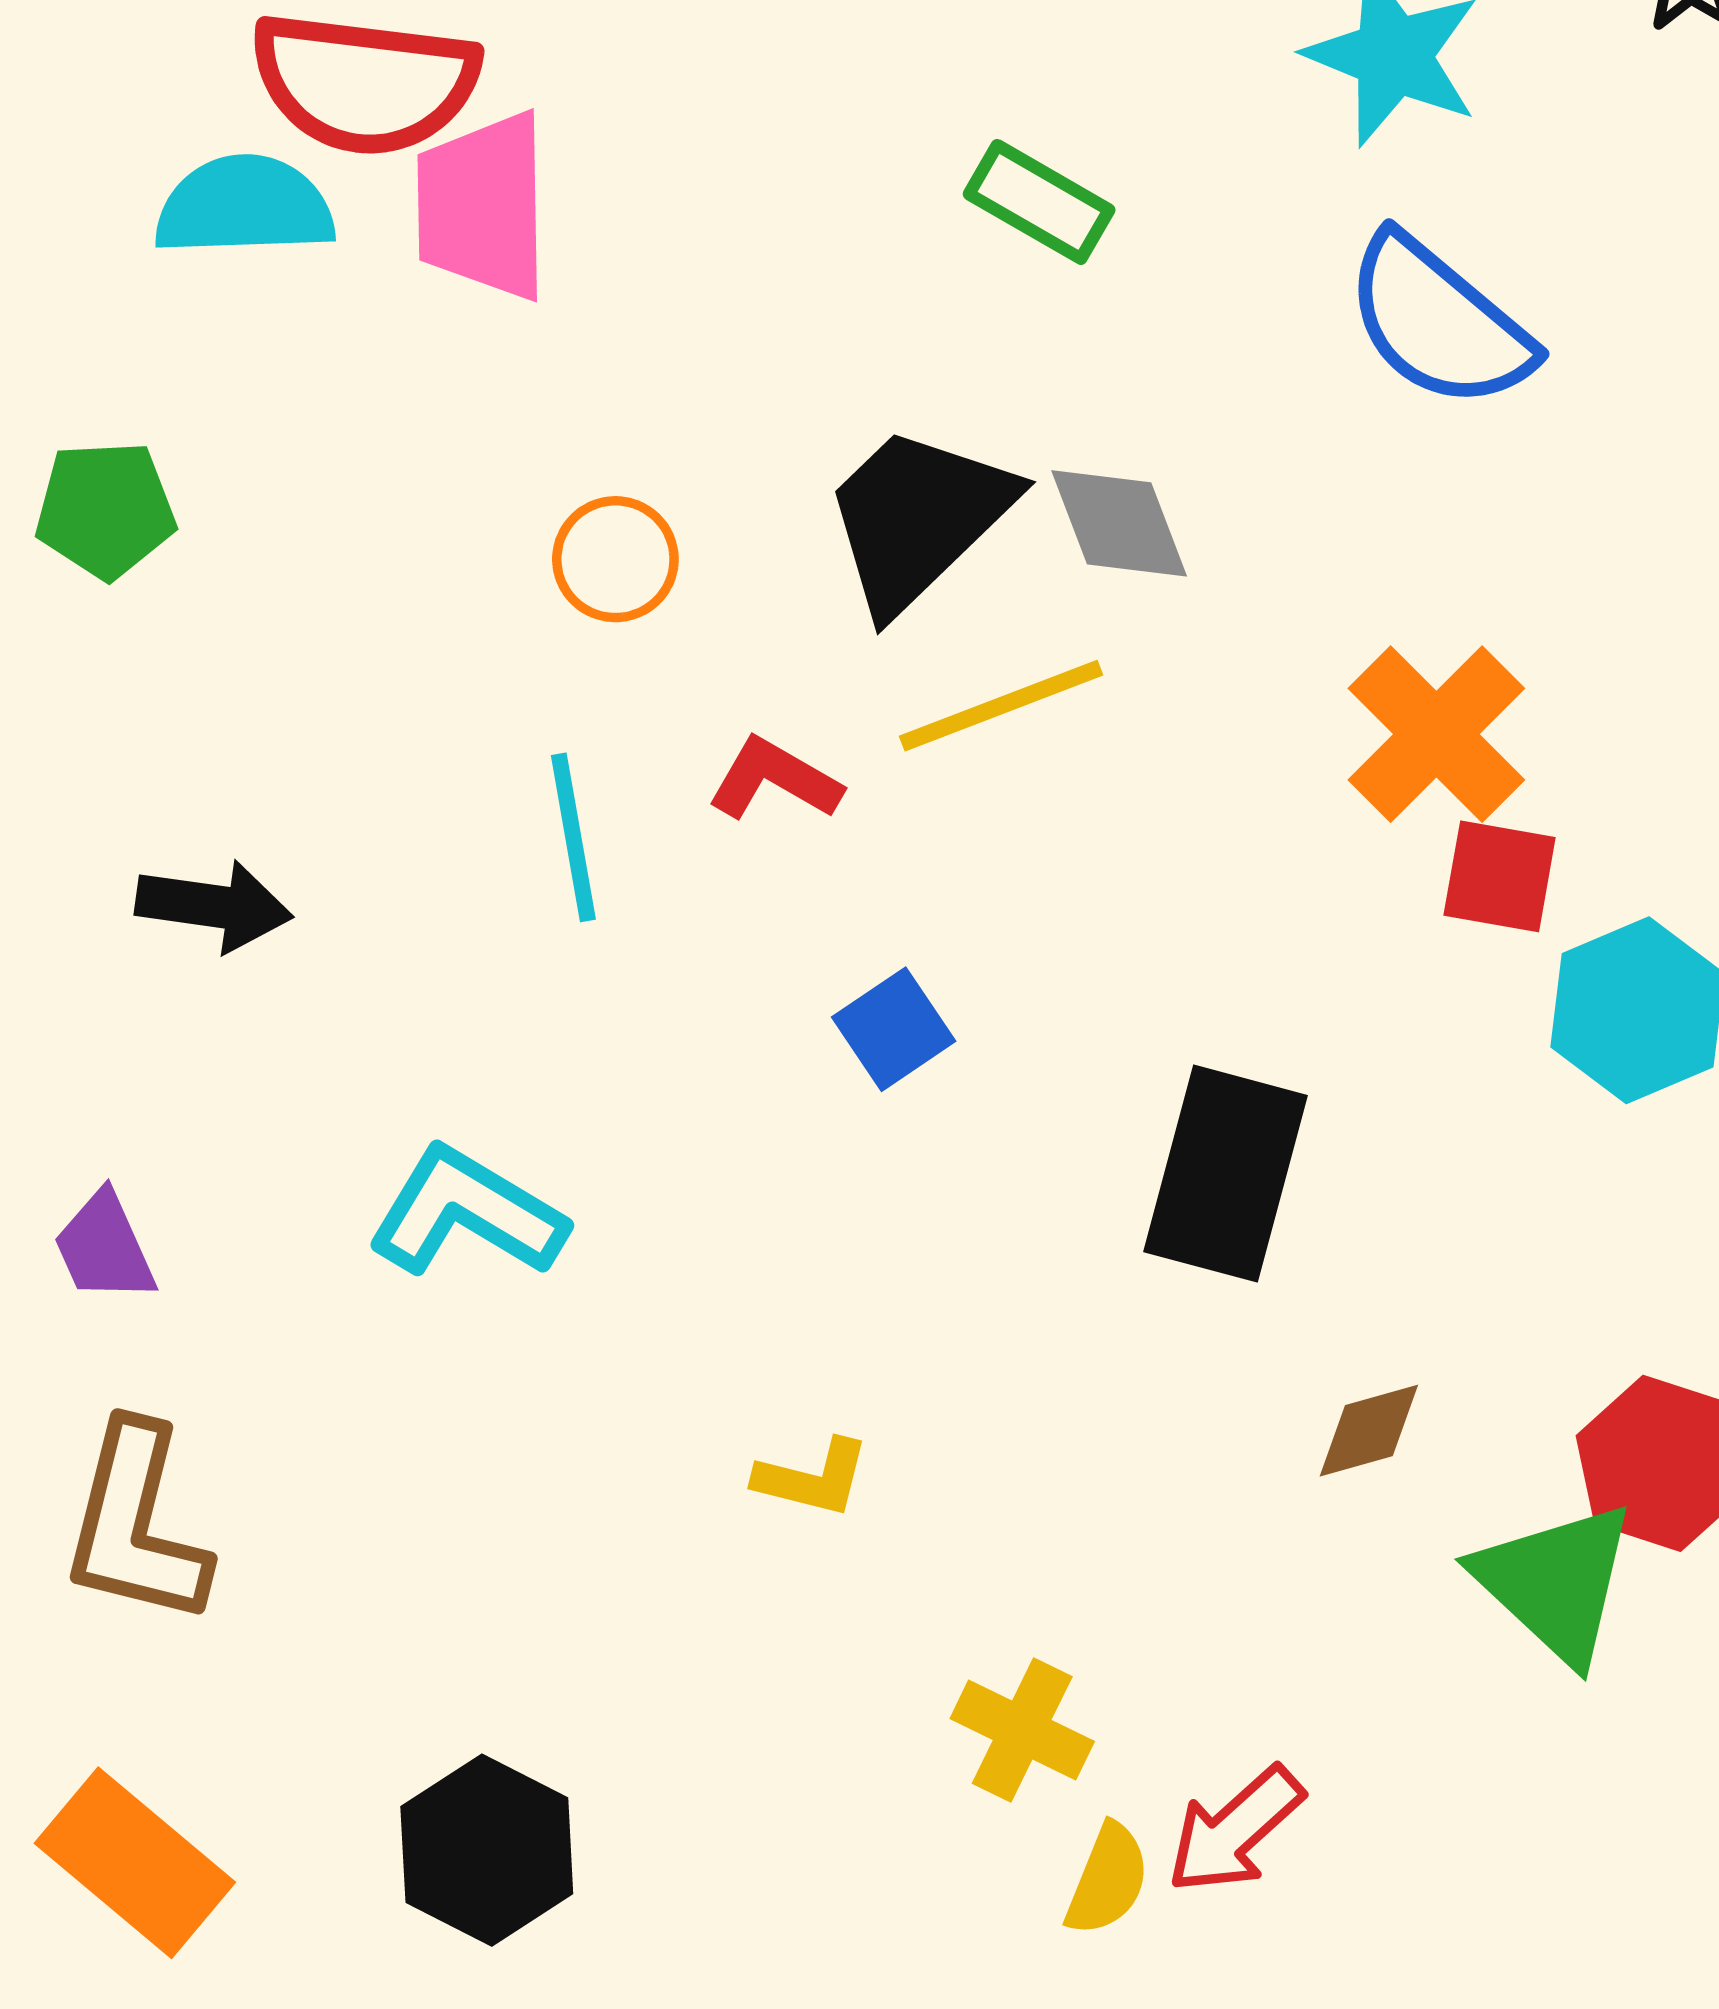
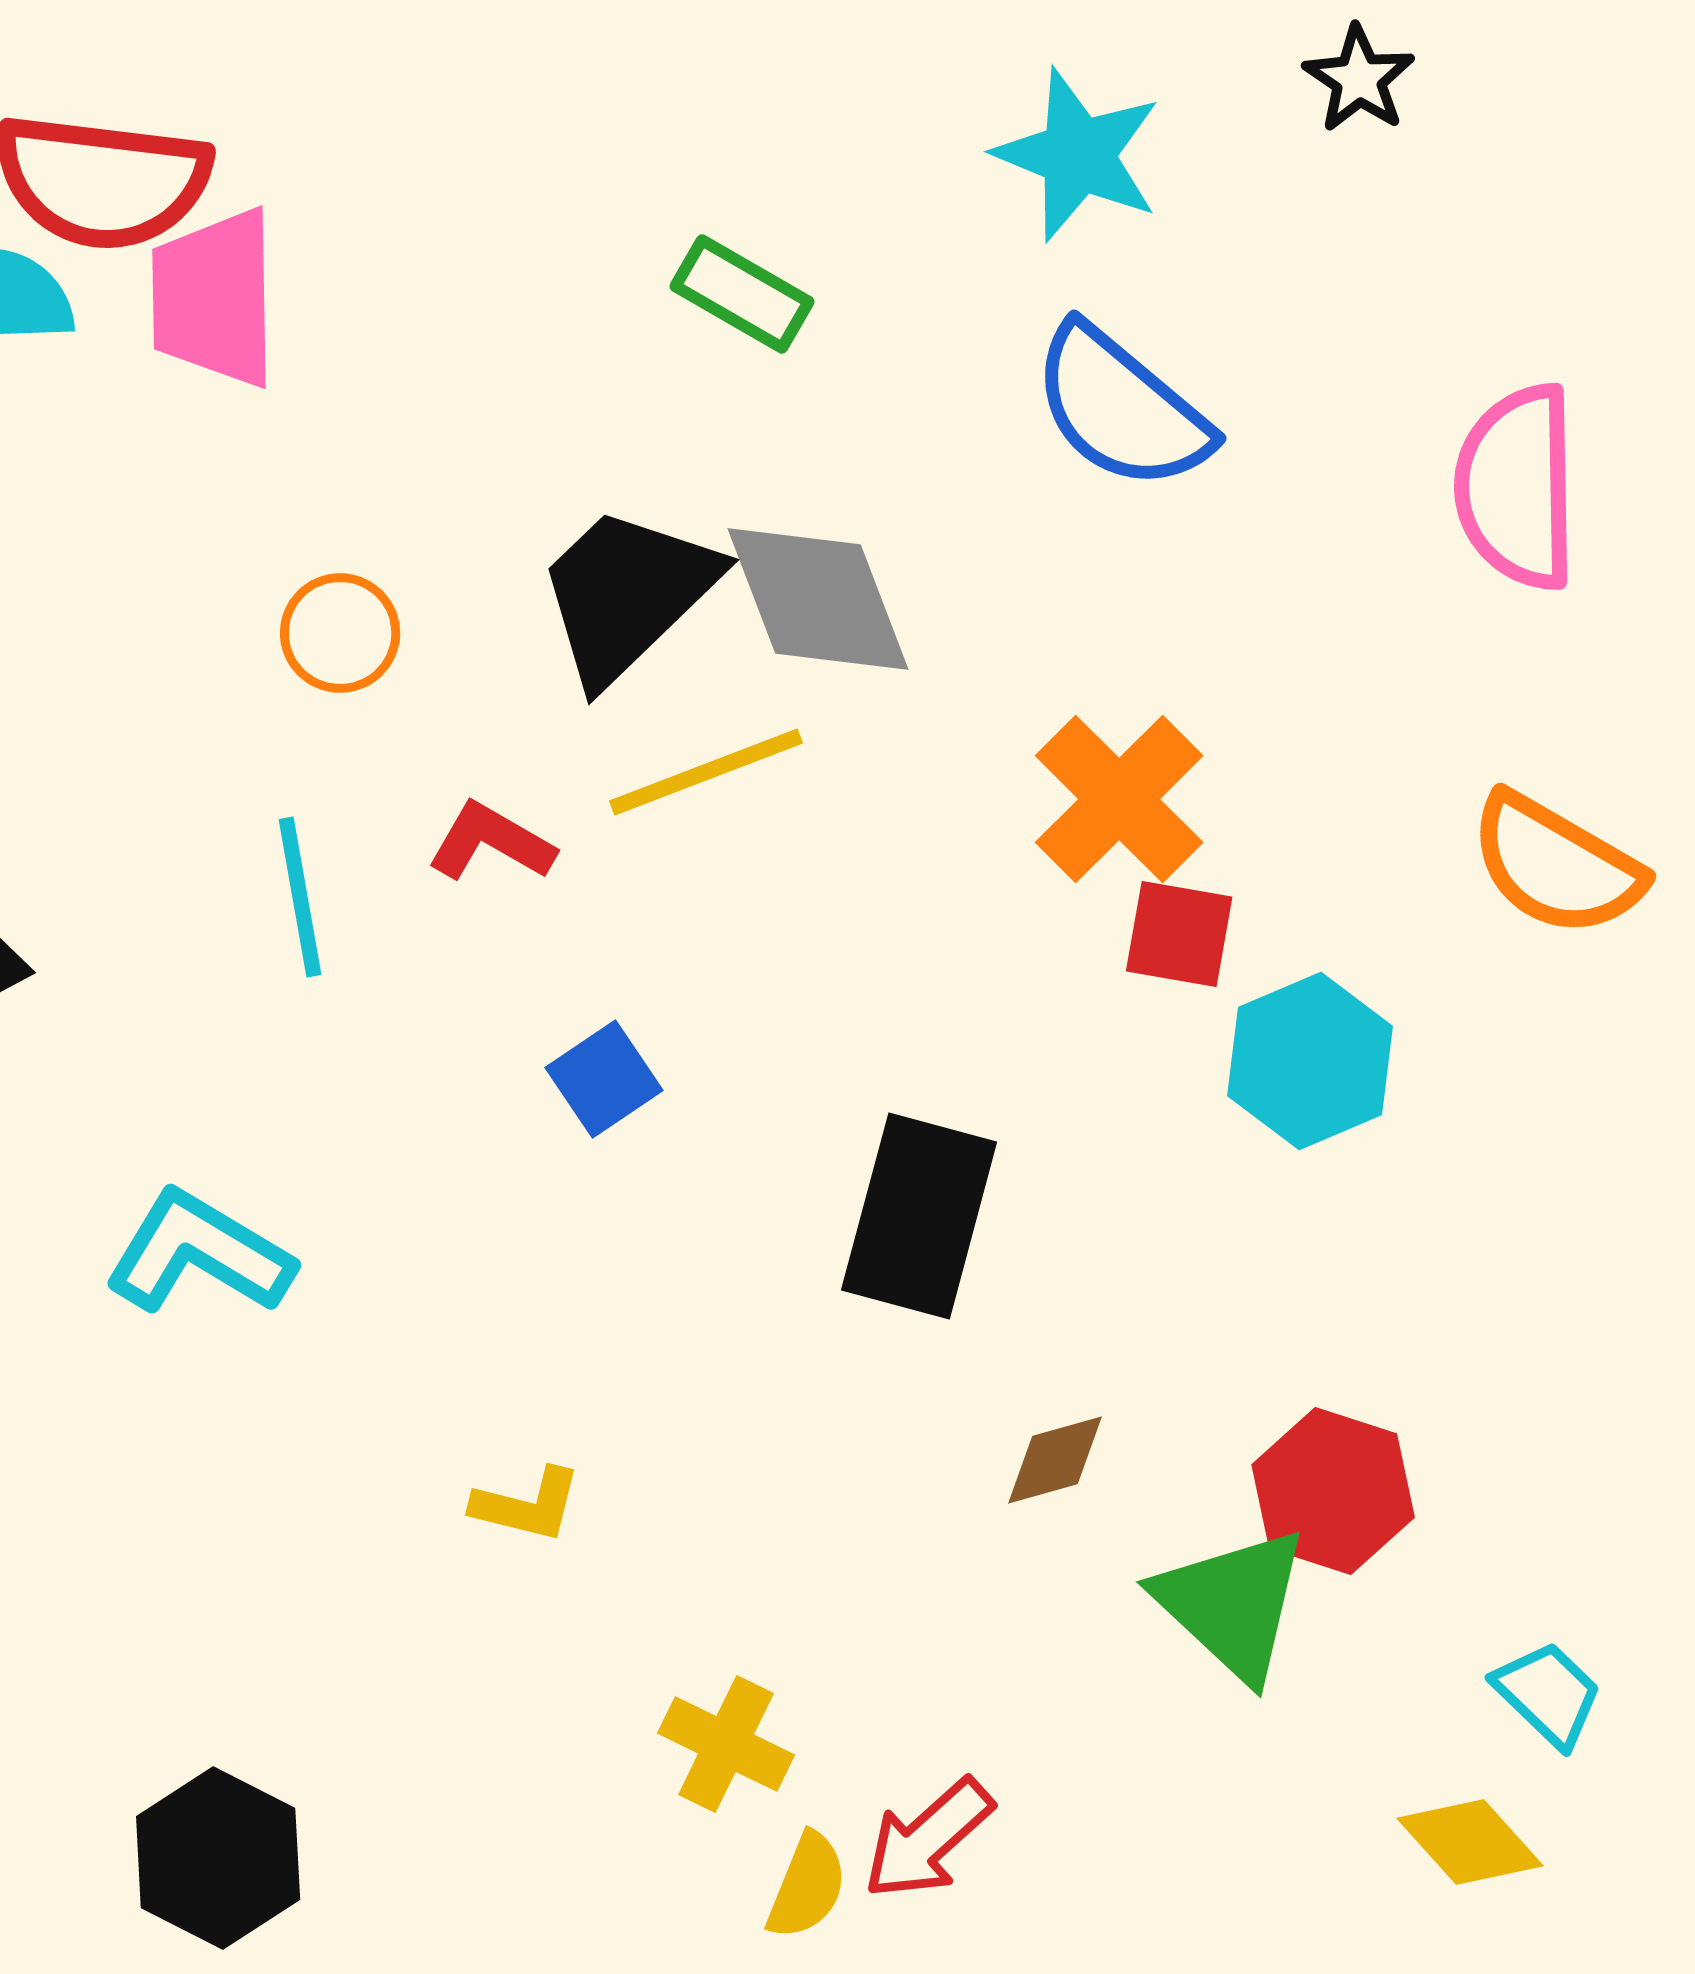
gray diamond: (1119, 523) -> (818, 599), size x1.4

